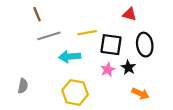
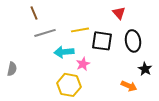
red triangle: (129, 14) -> (119, 13), turned 32
black star: (128, 67) -> (145, 69), moved
pink star: (108, 70) -> (83, 64), moved
gray semicircle: (23, 86) -> (12, 69), moved

